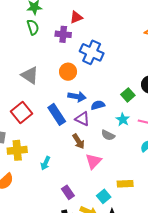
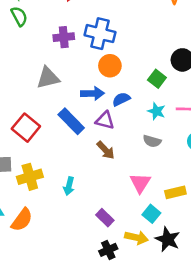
purple cross: (63, 34) -> (64, 37), moved
orange circle: (68, 72) -> (110, 66), moved
gray triangle: (30, 75) -> (48, 78), moved, turned -36
gray semicircle: (108, 135) -> (152, 141), moved
pink triangle: (93, 161) -> (140, 183), moved

